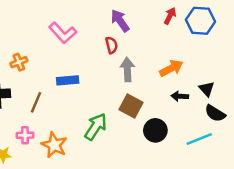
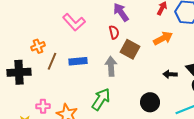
orange arrow: (171, 68) -> (163, 38), moved
gray arrow: (127, 69) -> (111, 66), moved
brown line: (36, 102) -> (52, 61), moved
brown square: (131, 106) -> (130, 49), moved

